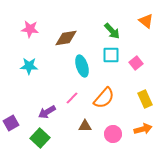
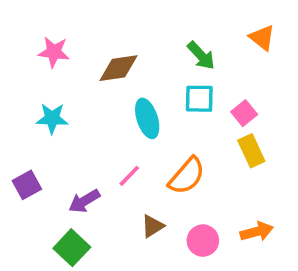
yellow rectangle: (145, 99) -> (251, 151), moved
purple square: (11, 123) -> (27, 185), moved
brown triangle: (85, 126) -> (153, 226), turned -32

